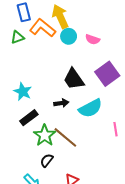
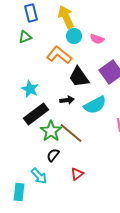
orange L-shape: (42, 28) -> (59, 55), moved
black rectangle: (29, 118) -> (36, 114), size x1.4

